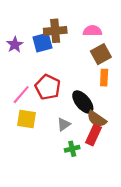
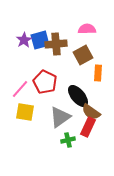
brown cross: (55, 31) -> (56, 44), moved
purple star: (15, 45) -> (24, 40), moved
brown square: (101, 54) -> (83, 55), moved
gray triangle: (64, 124) -> (60, 117), size x1.6

